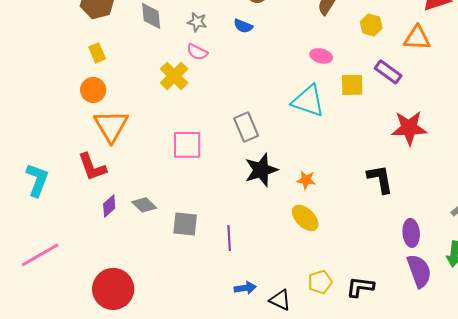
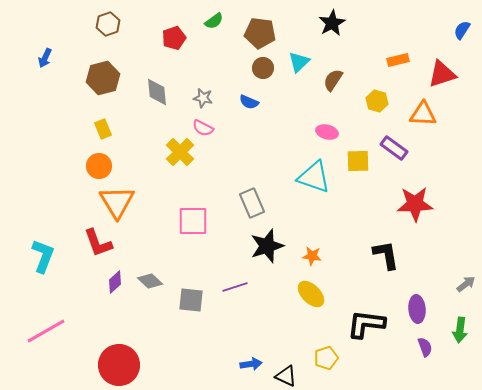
purple line: (229, 238) -> (235, 287), moved, turned 75
purple semicircle: (419, 271) -> (425, 347), size x0.6
black L-shape: (360, 287) -> (366, 324), moved, size x1.4

